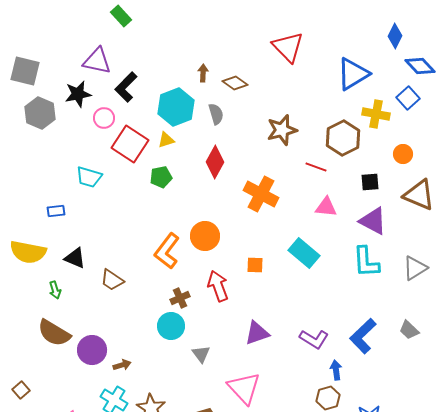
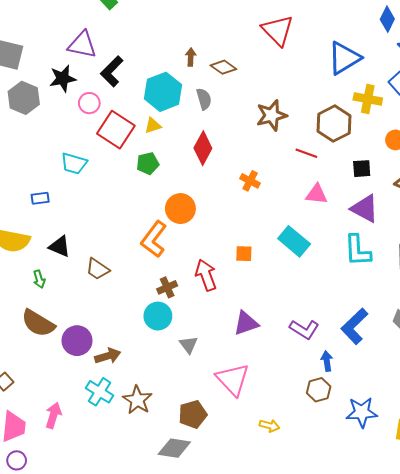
orange cross: (261, 194) -> (250, 181), size x0.6
orange circle: (205, 236) -> (180, 209), moved
brown arrow: (122, 365) -> (108, 356), size x1.4

